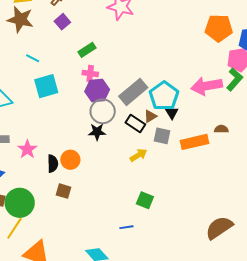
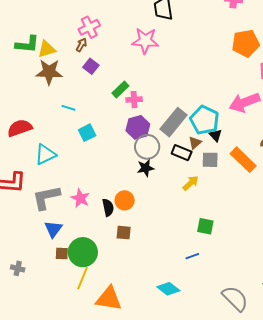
pink cross: (90, 74) -> (134, 100), moved
cyan square: (46, 86) -> (87, 133), size x0.7
orange rectangle: (195, 142) -> (243, 160), turned 68

